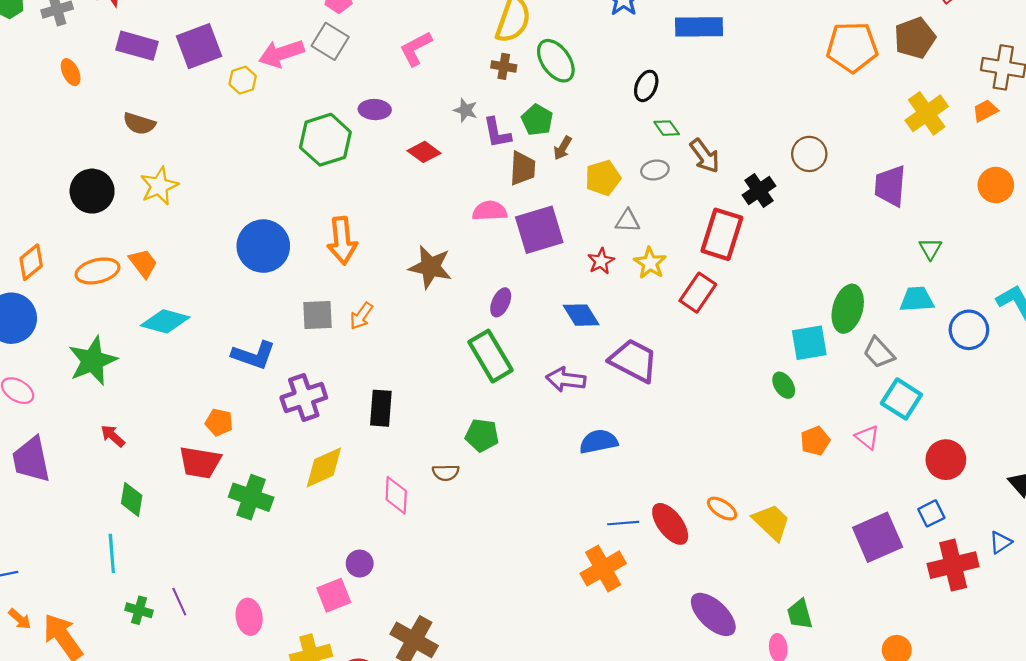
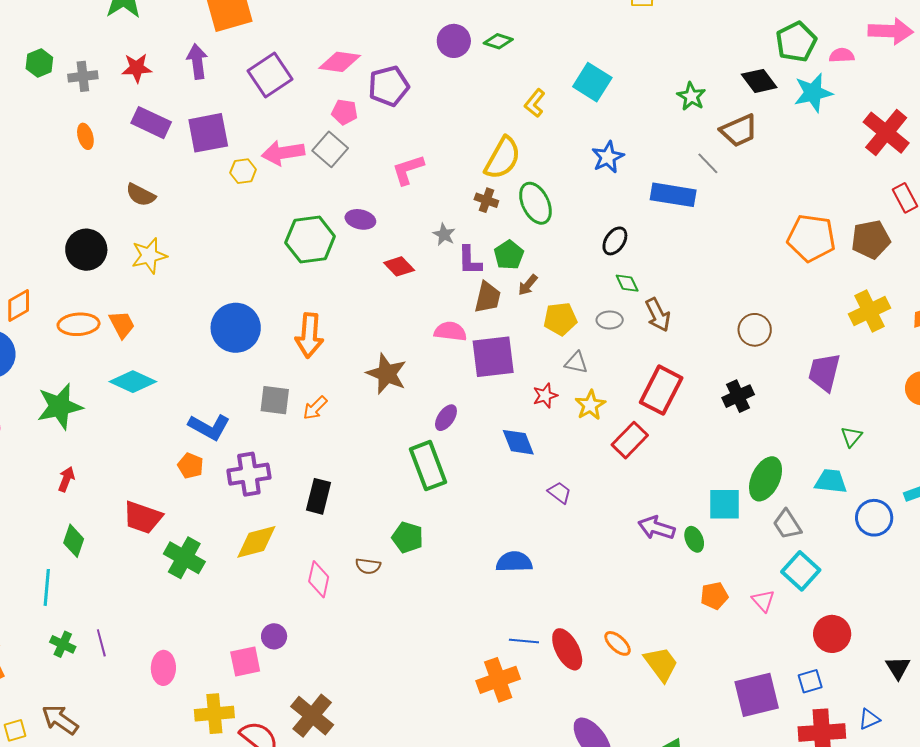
black cross: (759, 191) -> (738, 396), moved
purple trapezoid: (634, 361) -> (559, 493), size x0.5
purple arrow: (566, 380) -> (656, 528), moved
orange pentagon: (219, 422) -> (191, 466), moved
red arrow: (113, 436) -> (66, 479), turned 60

